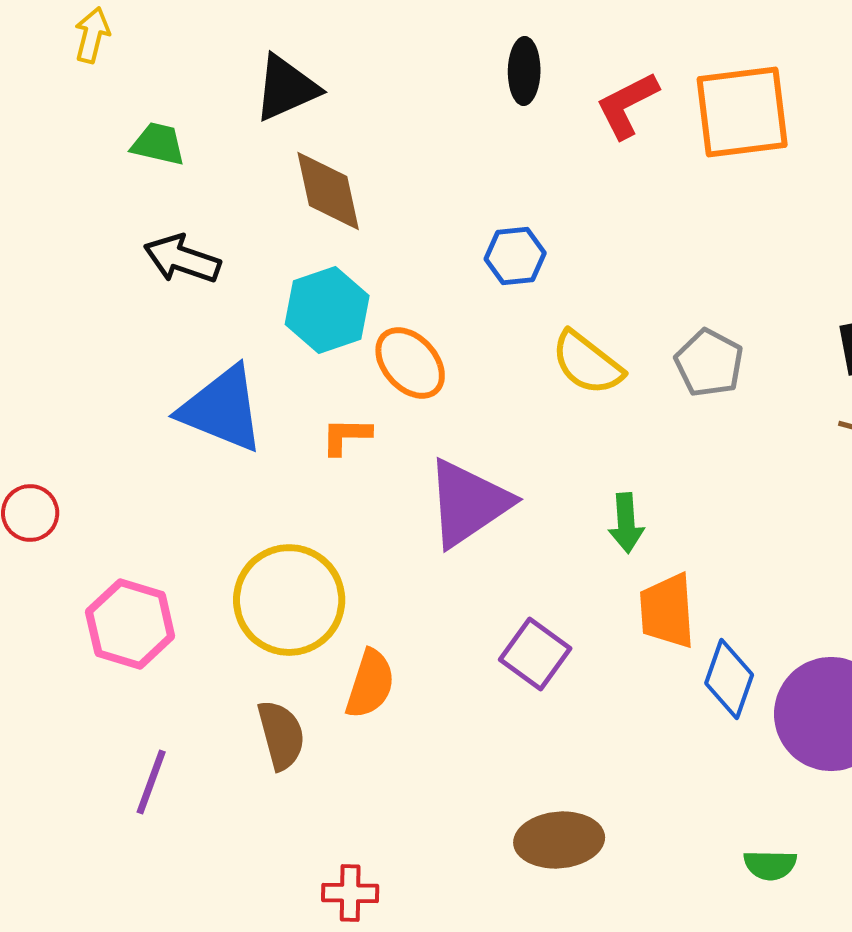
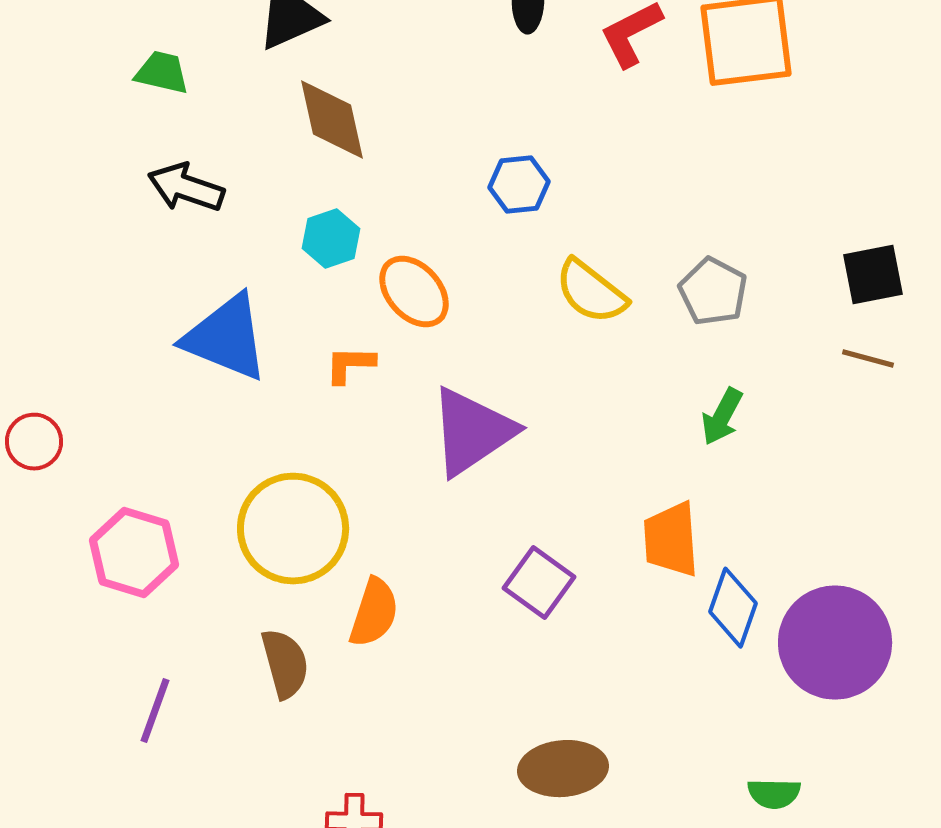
cyan hexagon: (327, 310) -> (331, 239), size x0.7
green arrow: (626, 523) -> (722, 417), moved, turned 32

